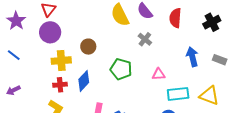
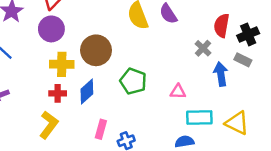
red semicircle: (175, 18) -> (222, 26), moved
gray cross: (145, 39) -> (203, 48), moved
brown circle: (88, 47) -> (96, 50), size x1.6
gray rectangle: (220, 60) -> (243, 60), moved

